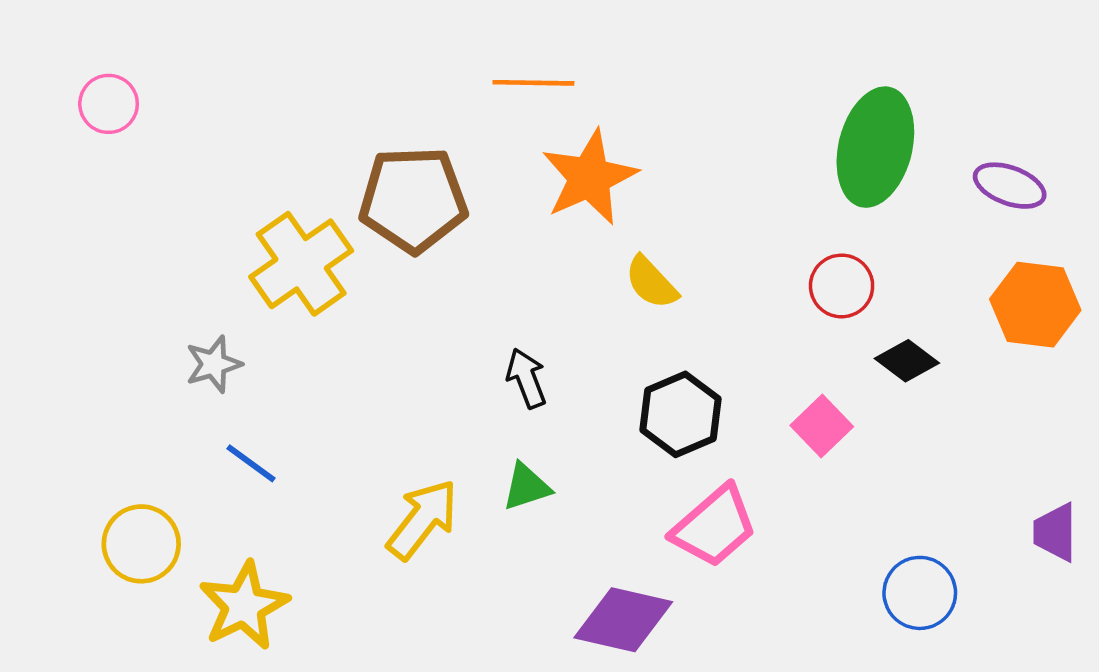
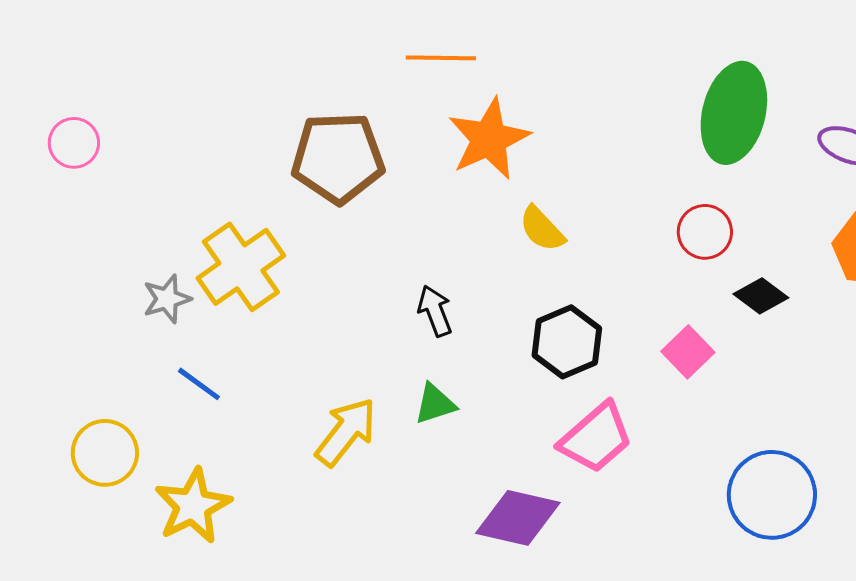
pink circle: (109, 104) -> (74, 143), moved
yellow cross: (301, 264) -> (241, 267), moved
blue circle: (920, 593) -> (772, 495), size x1.4

